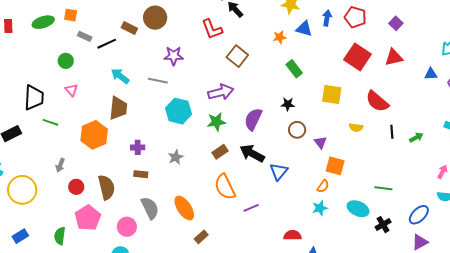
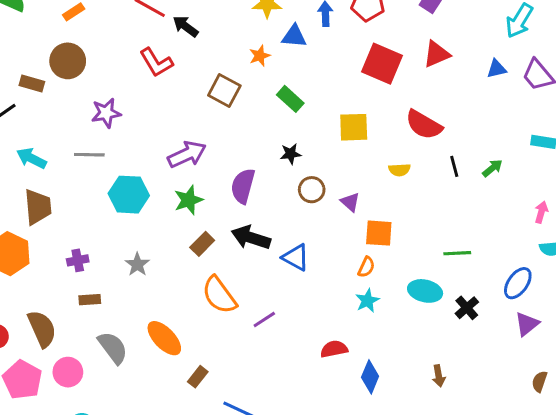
brown square: (237, 56) -> (224, 91), moved
blue triangle: (279, 172) -> (296, 257), turned -30
pink circle: (127, 227) -> (68, 372), moved

